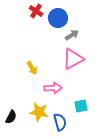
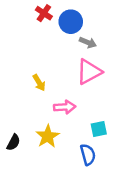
gray arrow: (72, 35) -> (88, 42), turned 56
yellow star: (39, 112) -> (48, 136), turned 30
blue semicircle: (60, 122) -> (88, 155), moved

